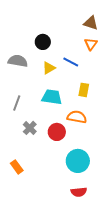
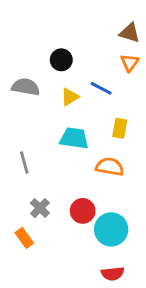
gray line: (17, 103) -> (24, 162), moved, turned -35
gray cross: (30, 128) -> (40, 208), moved
red circle: (57, 132) -> (83, 211), moved

